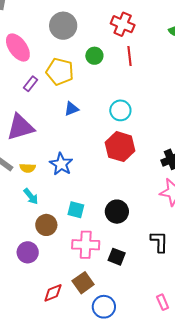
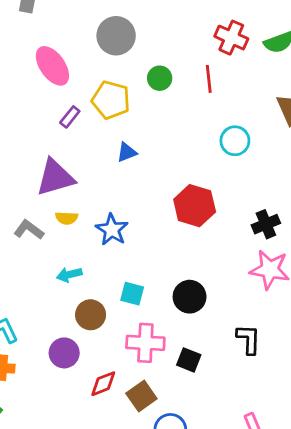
red cross: (123, 24) -> (231, 38), moved
cyan circle: (120, 110) -> (235, 141), moved
yellow semicircle: (28, 168) -> (67, 218), moved
cyan arrow: (31, 196) -> (69, 275), turned 114
red diamond: (53, 293) -> (103, 384), moved

